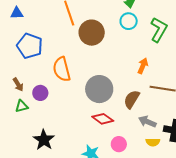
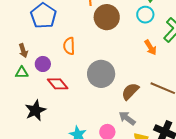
orange arrow: (143, 66) -> (150, 47), moved, turned 112
orange semicircle: (62, 69) -> (69, 46), size x0.7
red diamond: (103, 119) -> (58, 84), moved
gray arrow: (147, 122) -> (127, 118), moved

